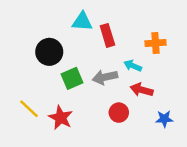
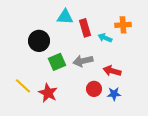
orange cross: (155, 43) -> (123, 25), moved
cyan arrow: (133, 66) -> (105, 38), moved
blue star: (164, 119) -> (114, 94), moved

